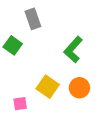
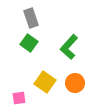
green square: (13, 45) -> (29, 43), moved

